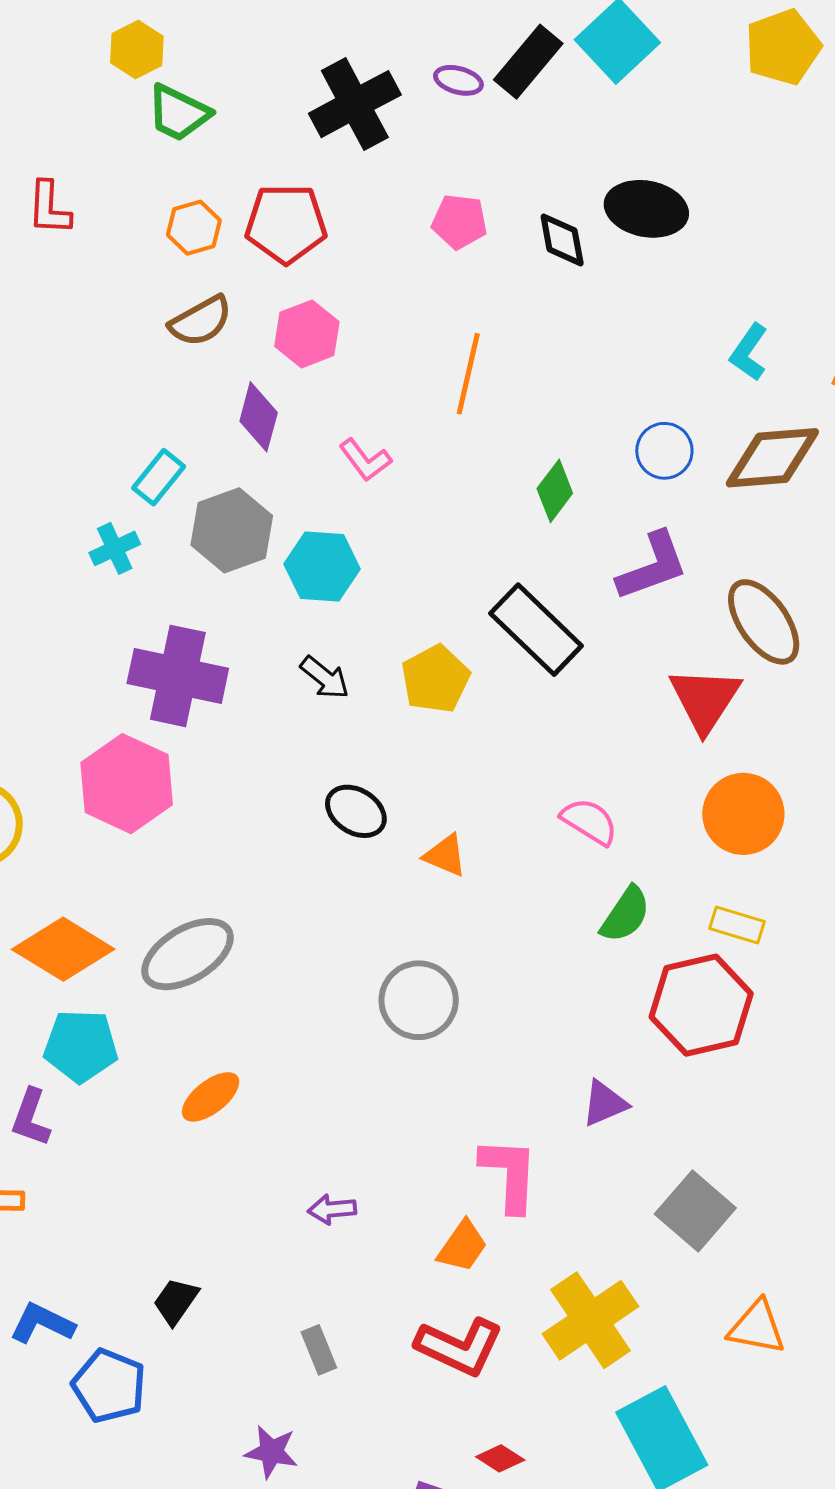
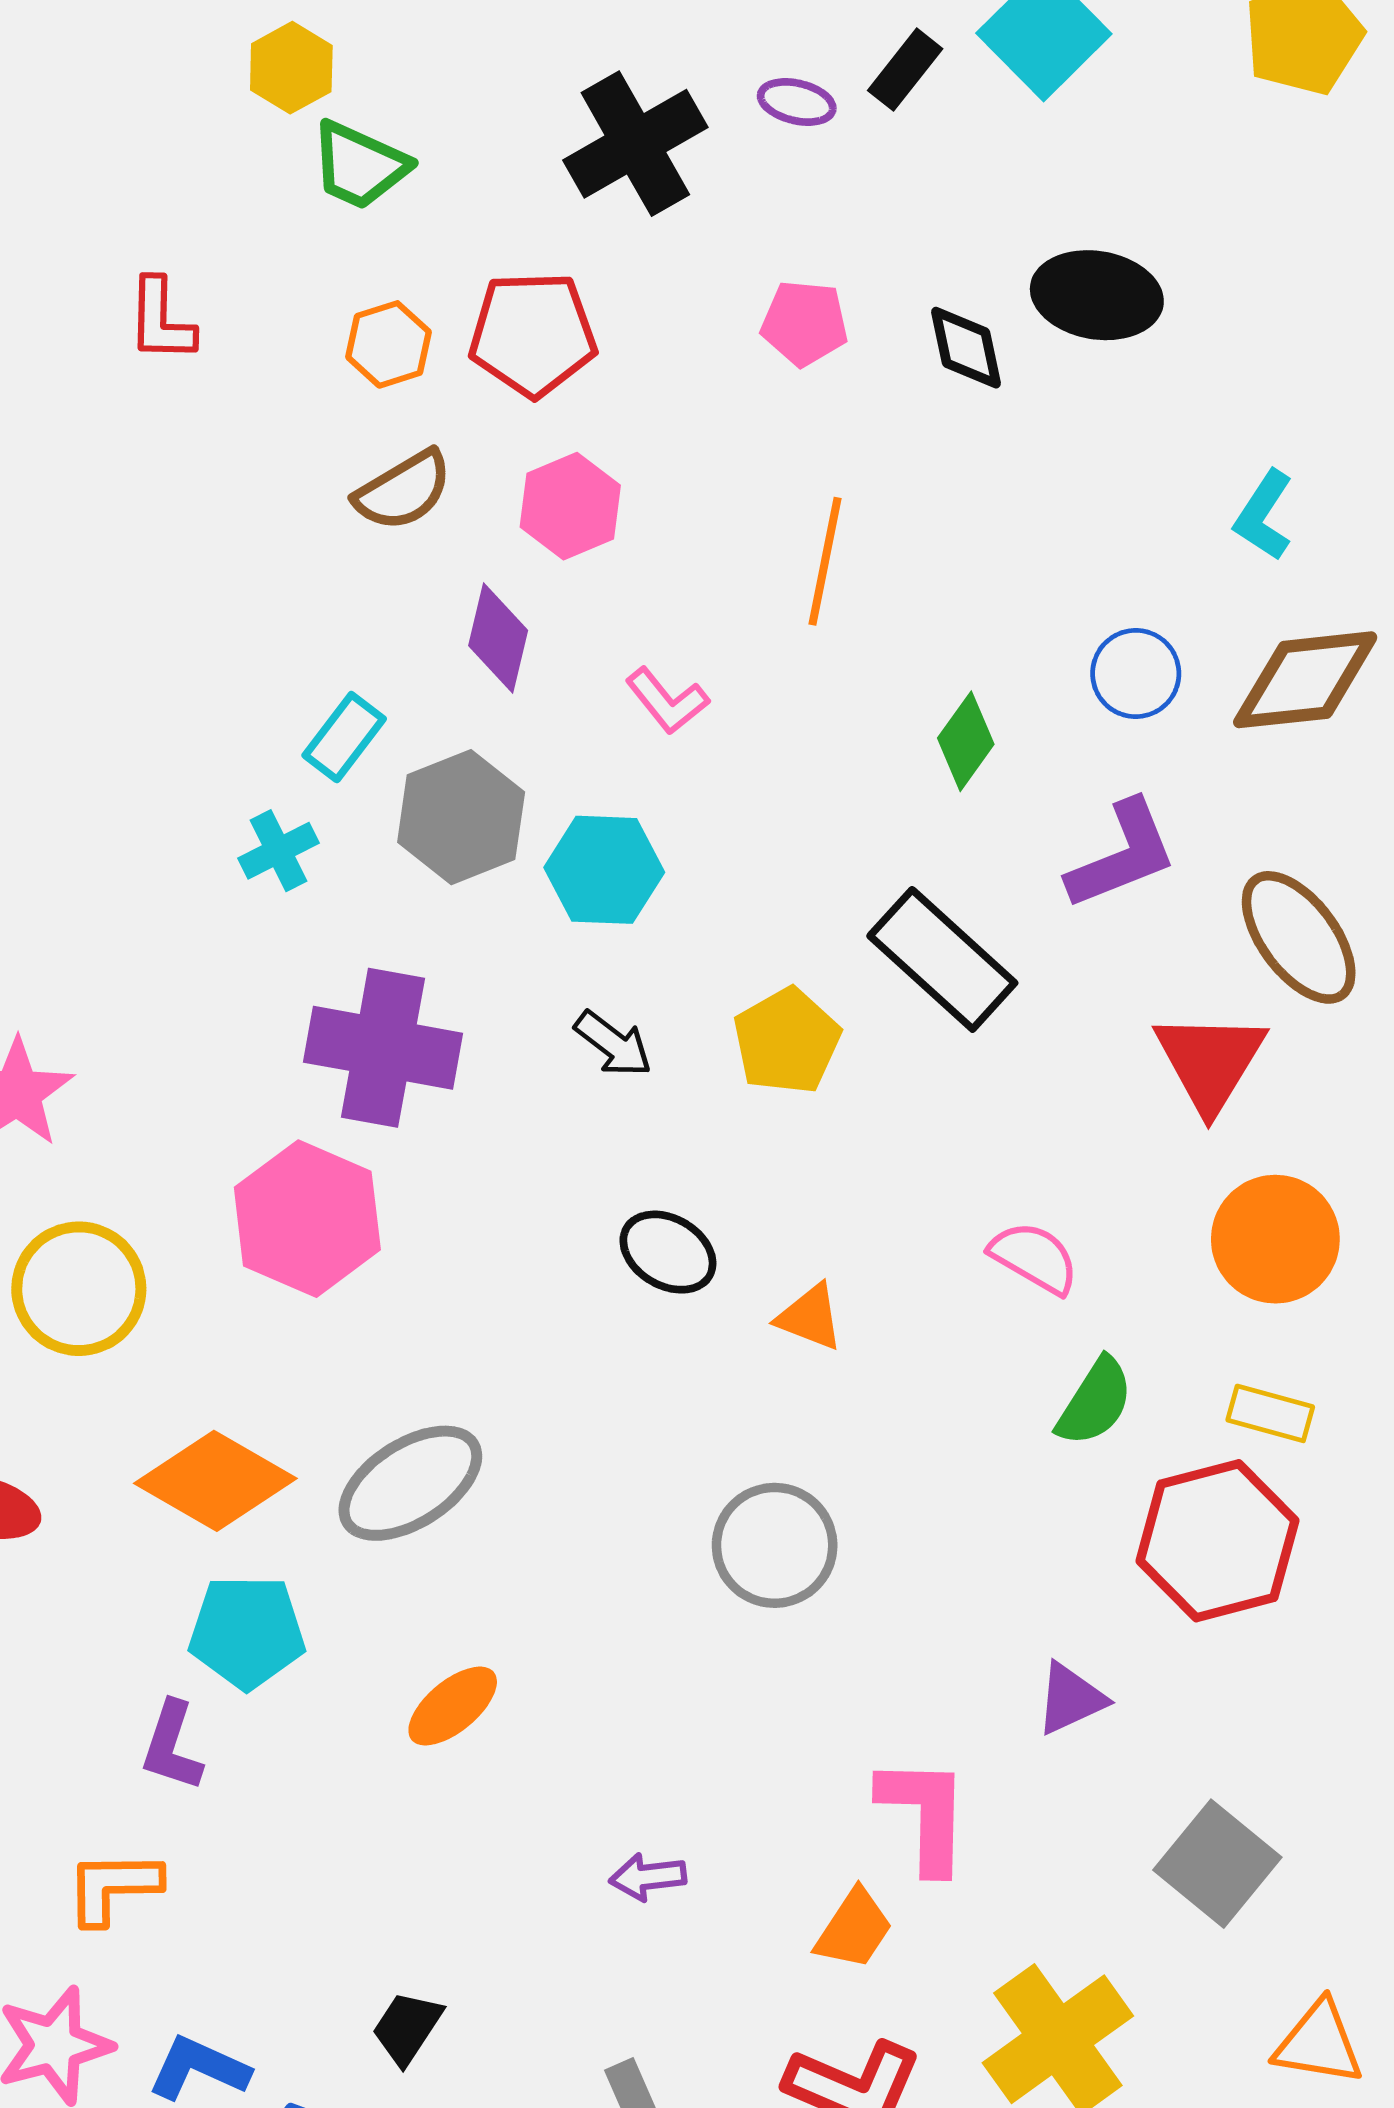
black rectangle: (528, 62) -> (905, 70), size x0.7

